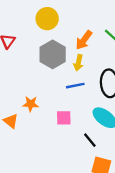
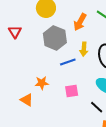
yellow arrow: (78, 63) -> (84, 49), moved
blue line: (75, 86) -> (68, 62), moved

